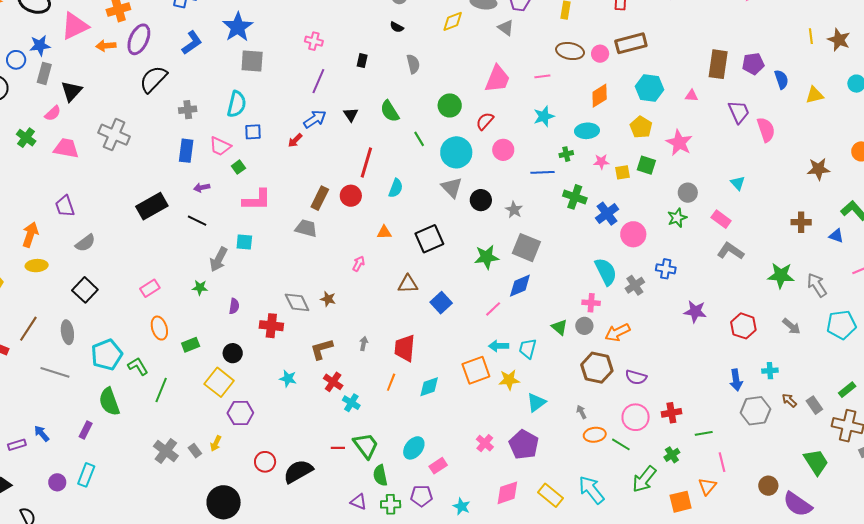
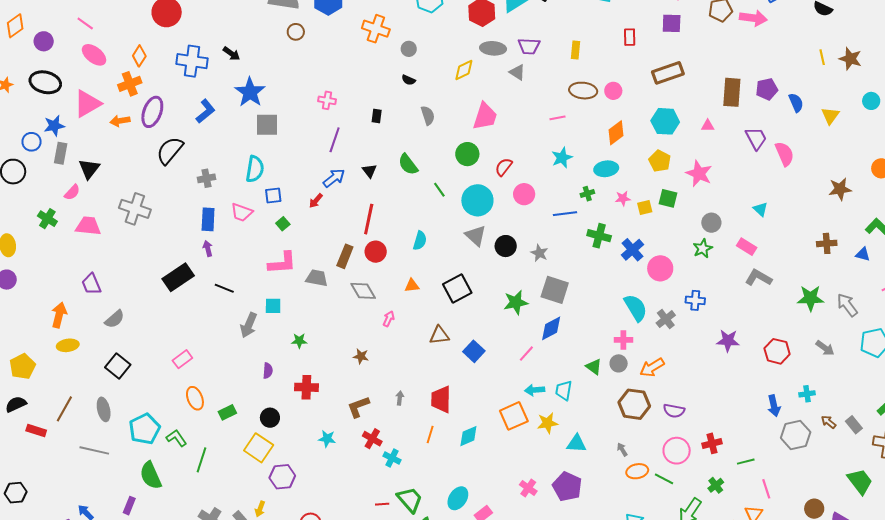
brown rectangle: (631, 43) -> (668, 73), moved
pink trapezoid: (497, 79) -> (485, 116), moved
yellow triangle: (815, 95) -> (830, 116), turned -36
red line: (366, 163) -> (369, 219), moved
green square: (238, 167) -> (283, 224), moved
purple arrow: (202, 188) -> (208, 249), moved, turned 91
gray trapezoid: (306, 228) -> (317, 278), moved
green star: (200, 288) -> (299, 341), moved
gray diamond: (297, 302) -> (363, 291), moved
cyan triangle: (536, 402) -> (576, 444), turned 45

